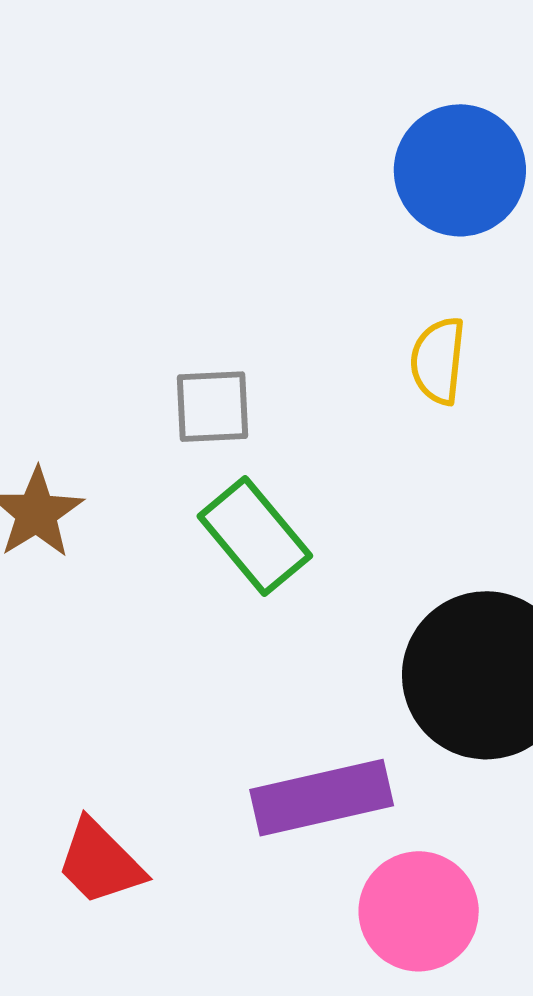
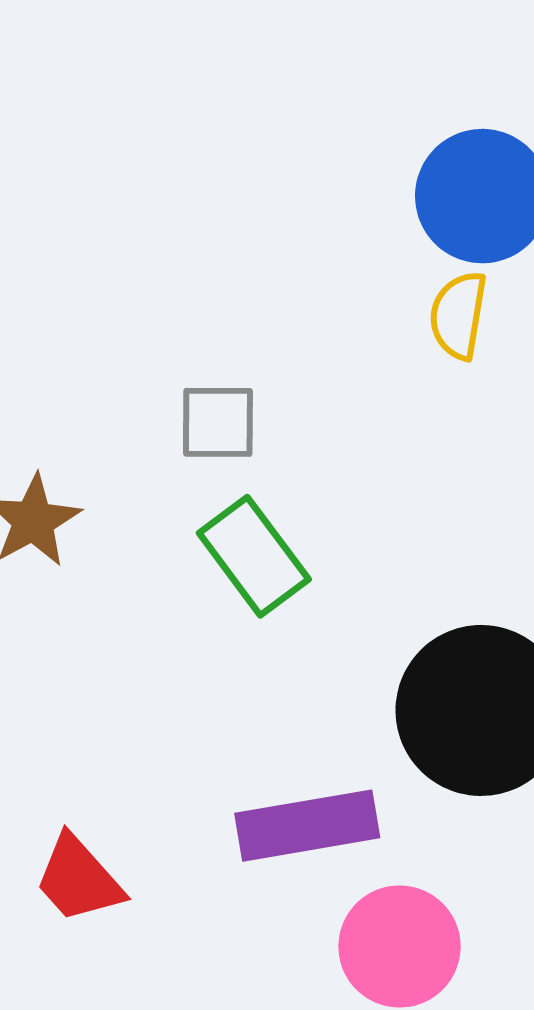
yellow semicircle: (438, 361) -> (458, 315), moved

